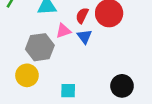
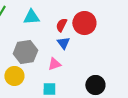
pink triangle: (63, 31) -> (54, 64), moved

